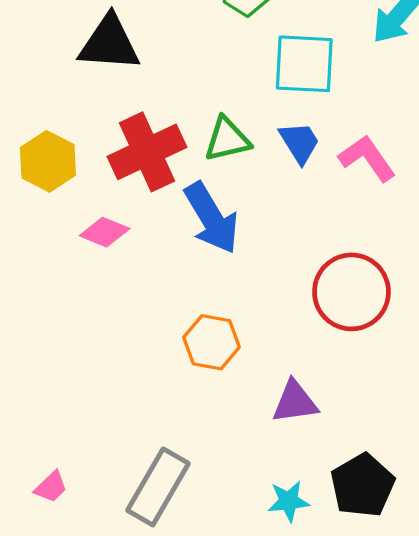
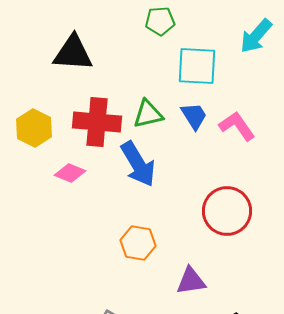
red cross: (147, 152) -> (97, 122), turned 30

